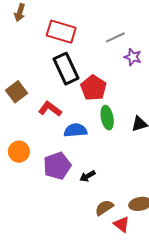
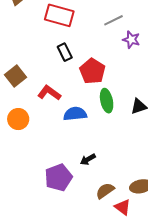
black rectangle: (66, 69) -> (65, 52), size x0.6
orange circle: (19, 152) -> (18, 119), moved
purple pentagon: (57, 166) -> (58, 178), moved

